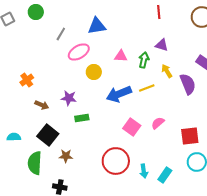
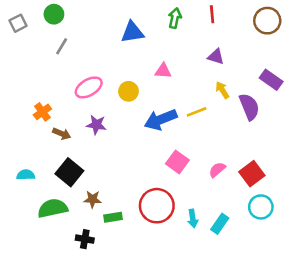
gray line: (61, 34) -> (62, 46), moved
pink ellipse: (79, 52) -> (89, 87), moved
green arrow: (144, 60) -> (175, 18), moved
orange cross: (27, 80) -> (42, 112), moved
green rectangle: (82, 118) -> (113, 217), moved
pink semicircle: (158, 123) -> (217, 170), moved
red square: (190, 136) -> (252, 174), turned -30
green semicircle: (35, 163) -> (53, 208), turned 75

